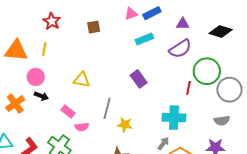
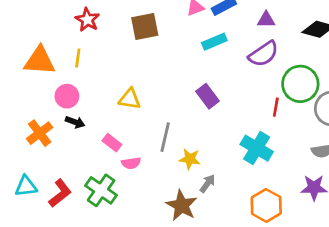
brown square: (94, 27) -> (145, 27), size x1.5
cyan cross: (174, 118) -> (257, 148), turned 30
gray arrow: (163, 143) -> (208, 184), moved

